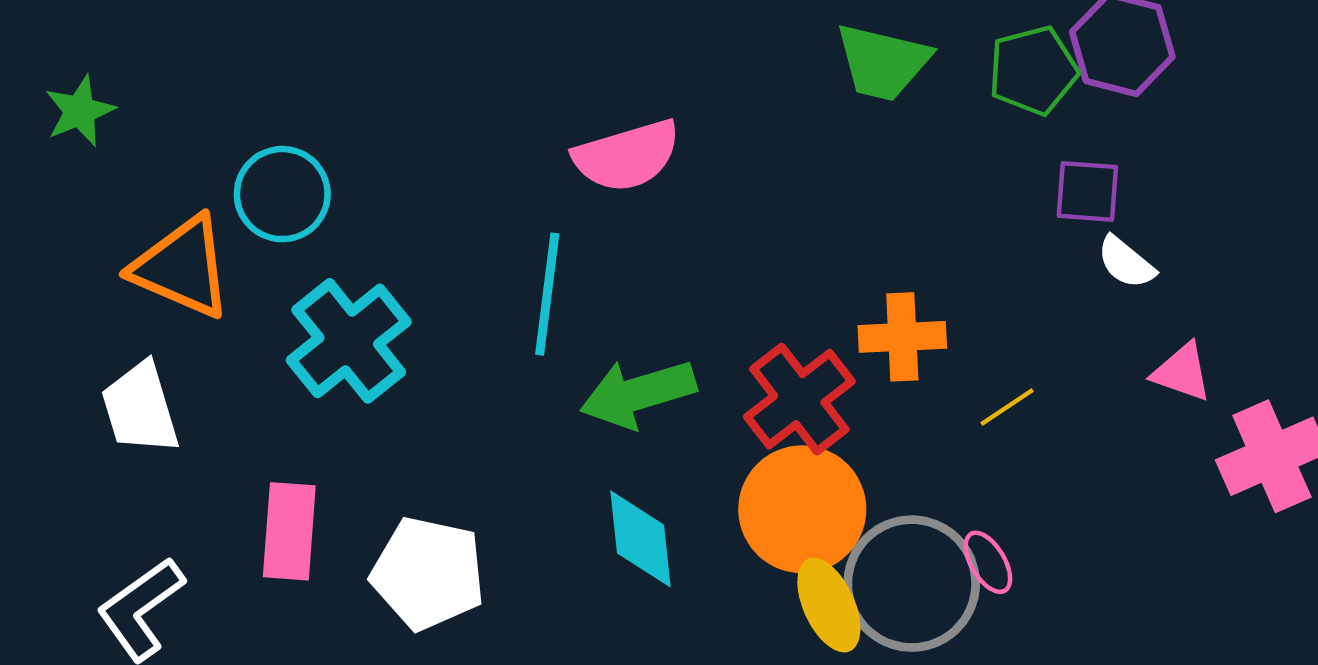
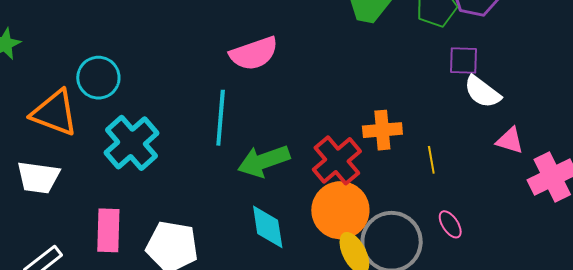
white semicircle: (1126, 262) -> (482, 92), size x1.4
yellow line: (1007, 407) -> (431, 160), turned -64
white trapezoid: (140, 408) -> (38, 177), turned -63
pink ellipse: (988, 562) -> (450, 224), moved

